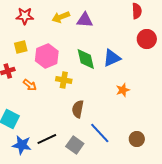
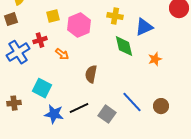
green diamond: (86, 59) -> (124, 46), moved
yellow cross: (64, 80) -> (115, 16), moved
brown semicircle: (78, 109) -> (91, 74), moved
brown circle: (137, 139) -> (161, 106), moved

